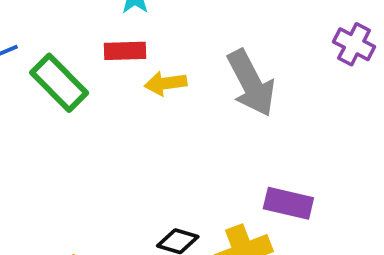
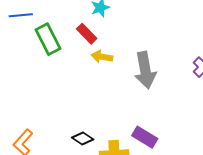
red rectangle: (125, 51) -> (87, 34), turned 30

